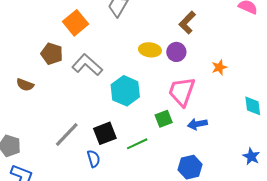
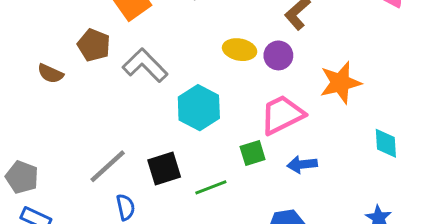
orange star: (219, 67) -> (340, 83), size x1.8
brown semicircle: (25, 85) -> (50, 74), moved
pink trapezoid: (182, 92) -> (282, 115), turned 40
blue semicircle: (94, 159) -> (126, 207), moved

